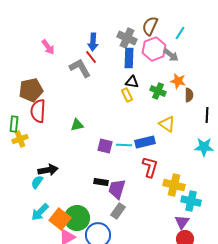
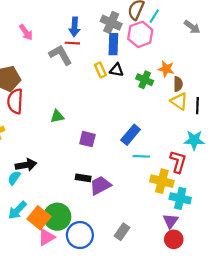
cyan line: (180, 33) -> (154, 16), moved
gray arrow: (171, 55) -> (192, 27), moved
red line: (91, 57) -> (72, 43), turned -48
yellow rectangle: (127, 95) -> (100, 70), moved
yellow triangle: (167, 124) -> (179, 101), moved
blue rectangle: (145, 142) -> (131, 135), turned -36
cyan line: (124, 145) -> (141, 156), moved
red L-shape: (150, 167) -> (178, 162), moved
purple trapezoid: (117, 189) -> (100, 185), turned 45
gray rectangle: (118, 211) -> (122, 232), moved

